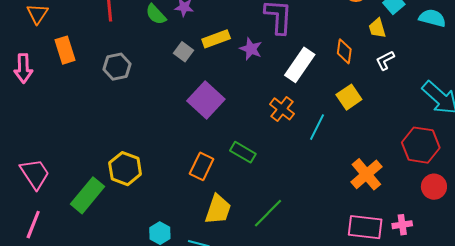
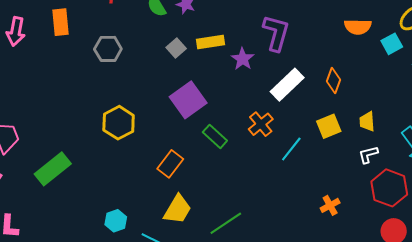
yellow trapezoid: (377, 28) -> (367, 121), moved
white L-shape: (385, 60) -> (368, 155), moved
green rectangle: (243, 152) -> (215, 136), moved
yellow hexagon: (125, 169) -> (119, 123), moved
orange cross: (366, 174) -> (330, 205), size x0.6

